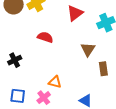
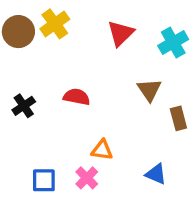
red semicircle: (45, 37) -> (77, 97), moved
black cross: (15, 60) -> (24, 106), moved

